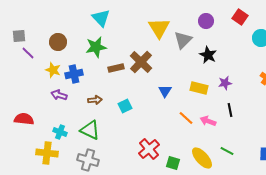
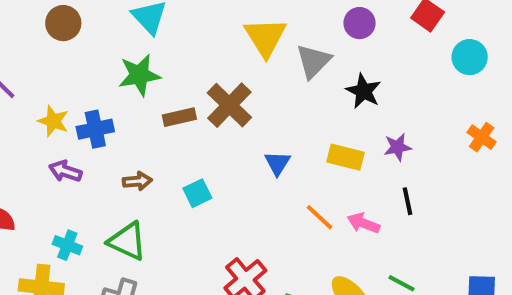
brown circle: (58, 42) -> (63, 23), moved

